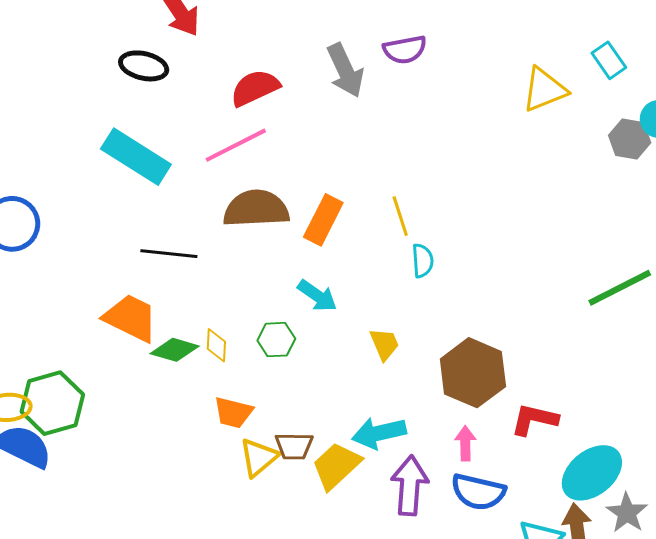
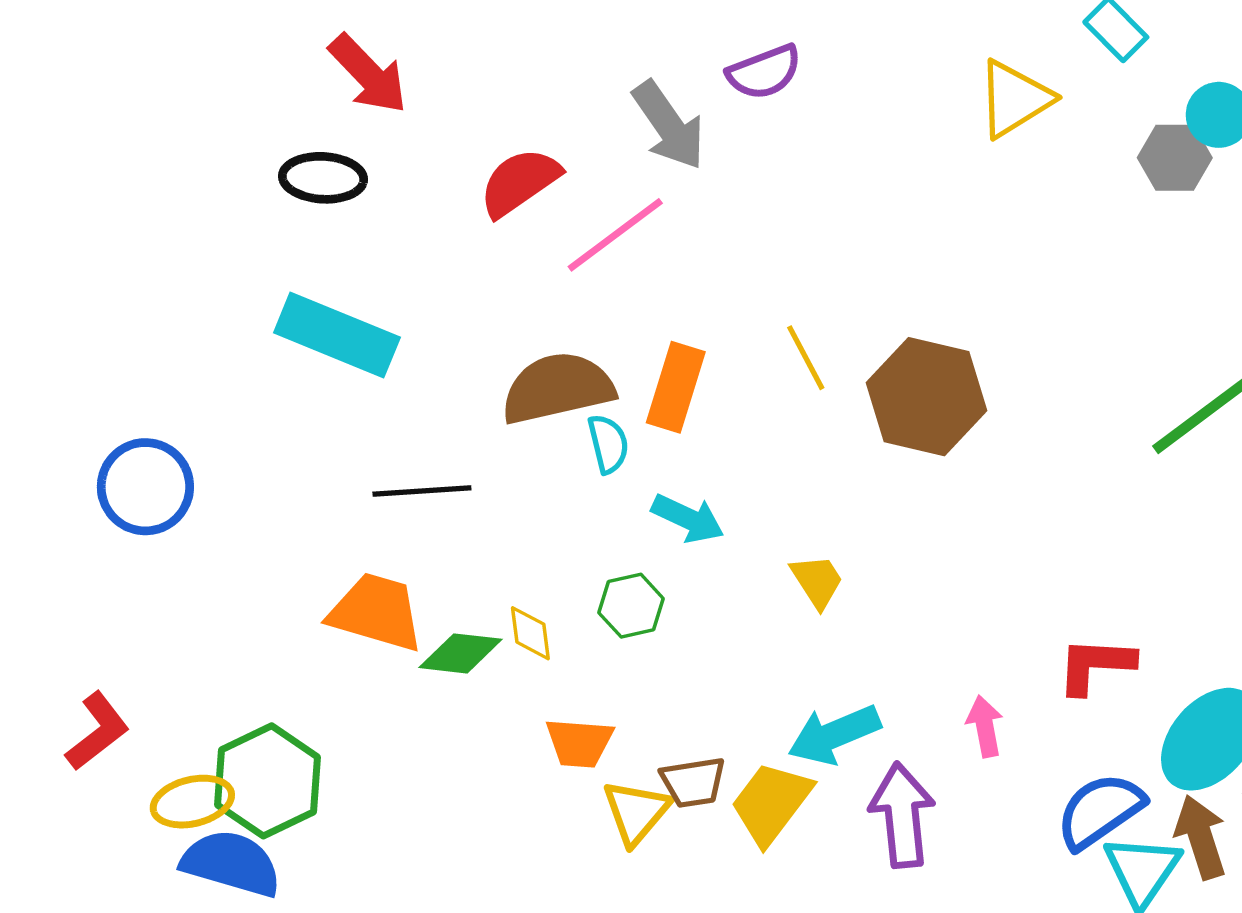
pink line: (236, 145) -> (615, 235), moved
cyan semicircle: (423, 261) -> (608, 444), moved
brown hexagon: (473, 373) -> (926, 397), moved
blue semicircle: (478, 492) -> (1100, 811), moved, turned 142

